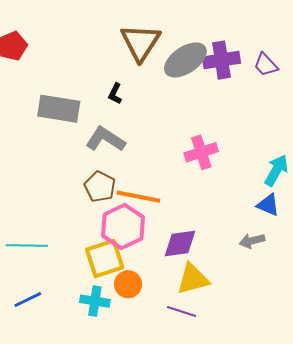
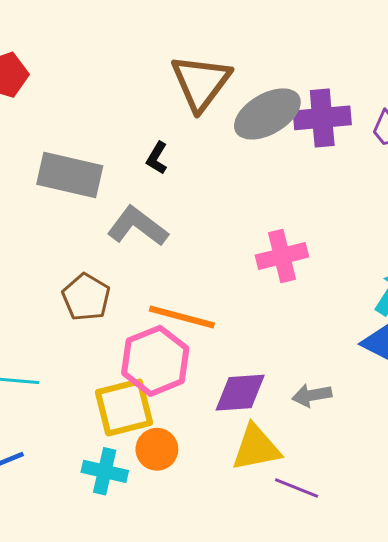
brown pentagon: (100, 187) -> (86, 297), moved
gray arrow: (252, 241) -> (312, 395), moved
purple line: (182, 312) -> (297, 488), moved

